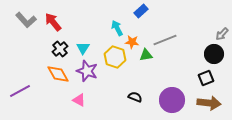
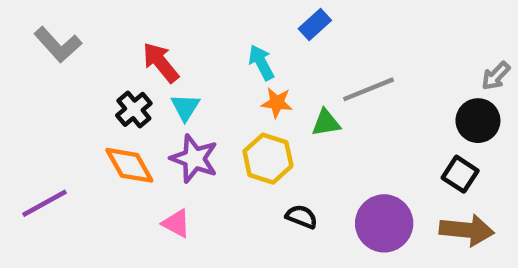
red arrow: (53, 22) -> (161, 62), moved
orange star: (132, 42) -> (277, 103), moved
yellow hexagon: (115, 57) -> (268, 159), moved
black square: (206, 78) -> (460, 174), turned -35

